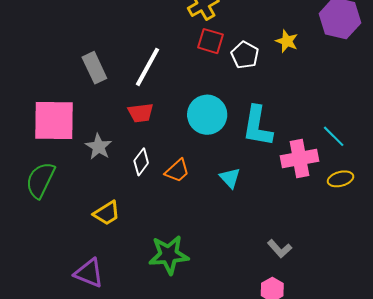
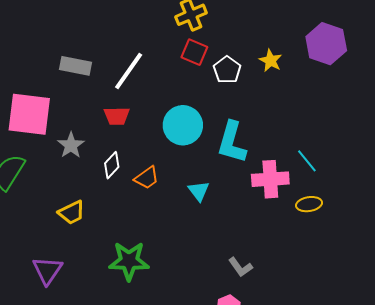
gray rectangle: (94, 68) -> (75, 66), turned -60
purple triangle: (89, 273) -> (47, 270), turned 36

